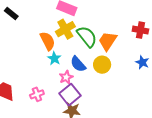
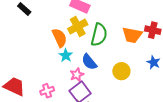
green semicircle: (87, 37) -> (99, 35), turned 50
orange trapezoid: (108, 41) -> (132, 35), moved, turned -115
yellow circle: (102, 65) -> (121, 71), moved

